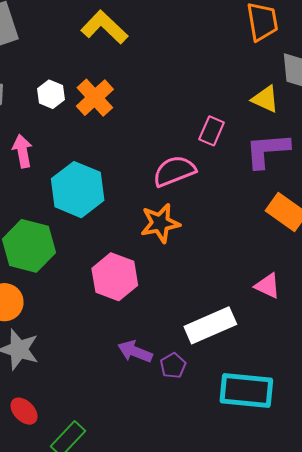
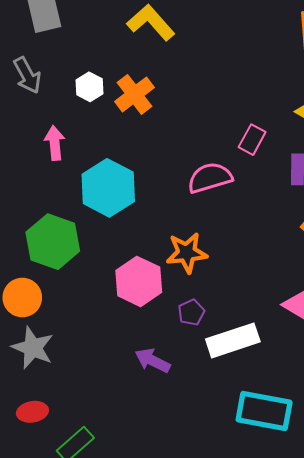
orange star: (160, 223) -> (187, 253), moved
purple pentagon: (173, 366) -> (191, 312), moved
red ellipse: (24, 411) -> (32, 412), turned -60

